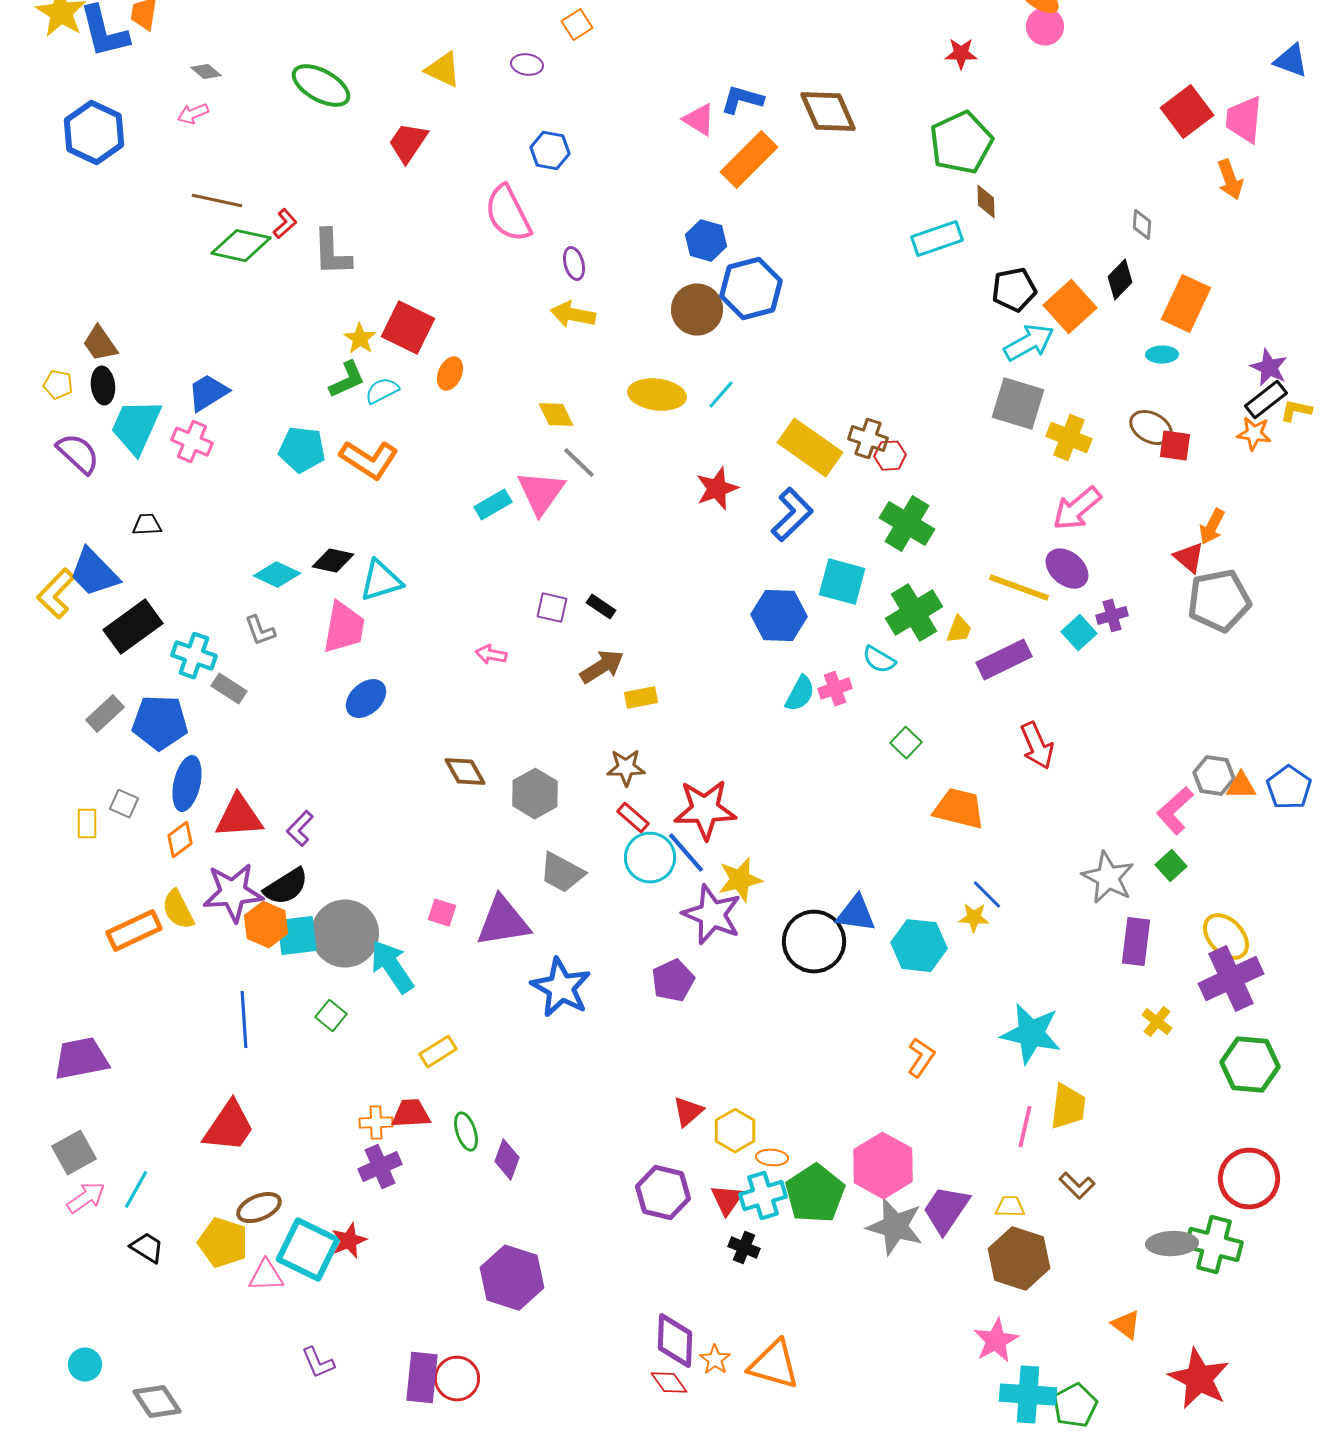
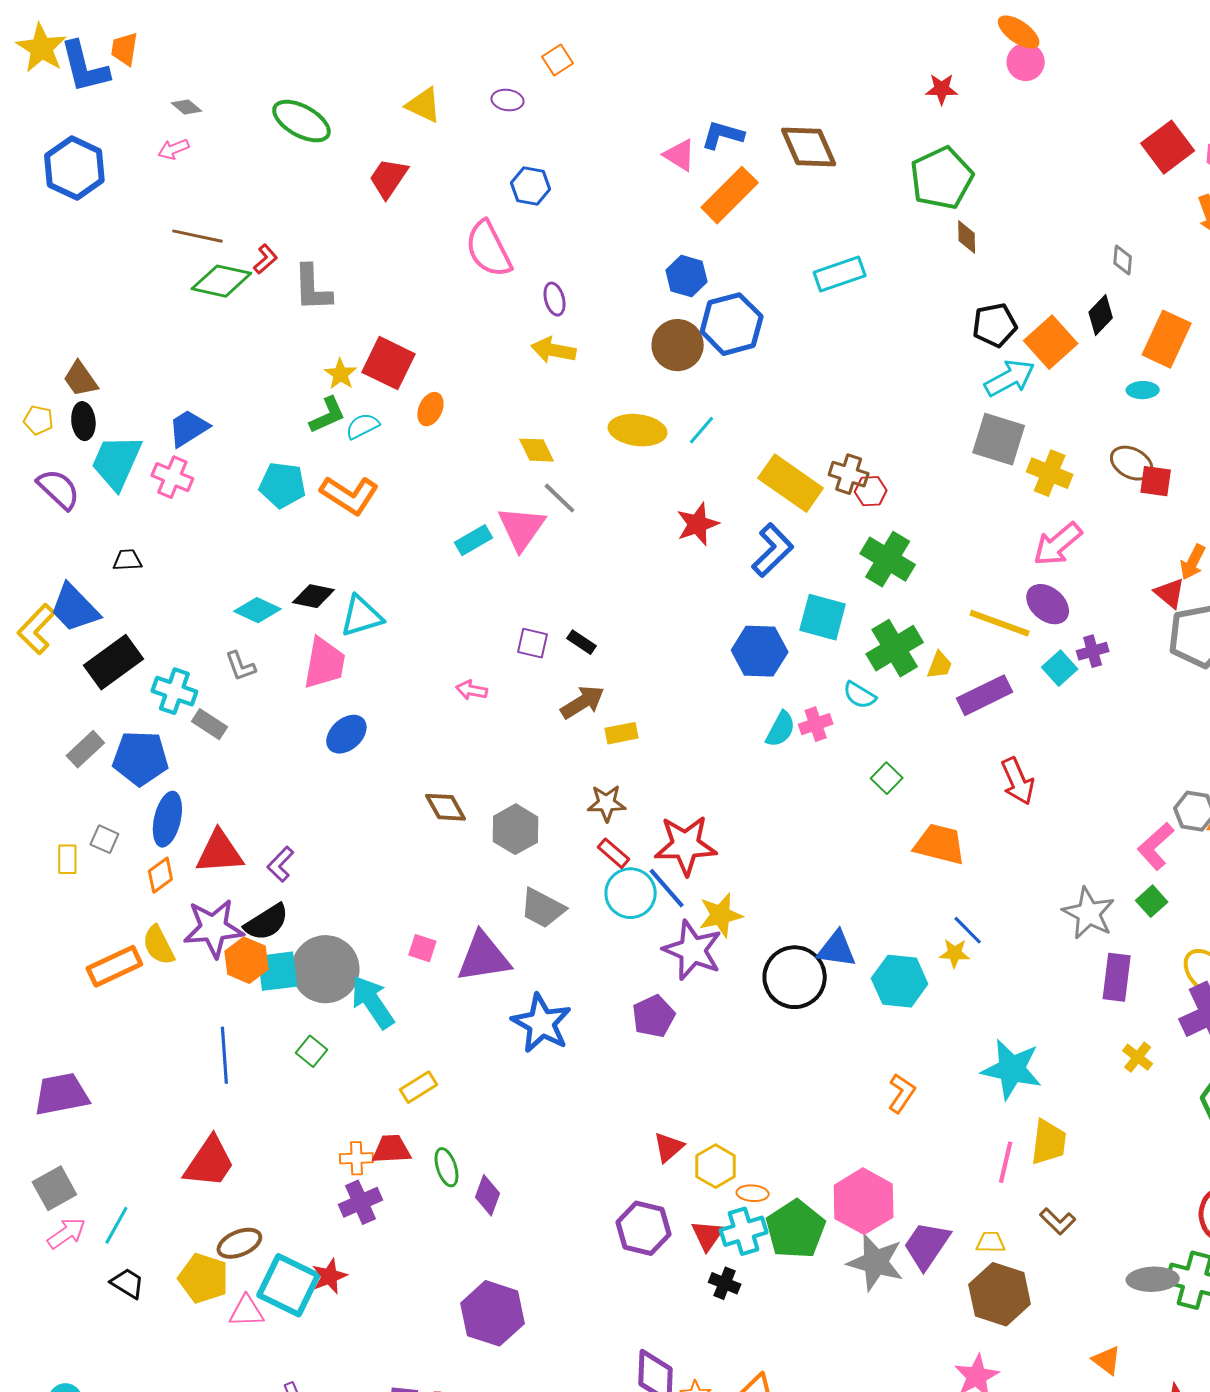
cyan rectangle: (937, 239) -> (840, 274), moved

